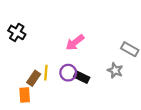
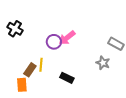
purple circle: (68, 73) -> (54, 42), moved
black rectangle: (82, 77) -> (67, 78), moved

